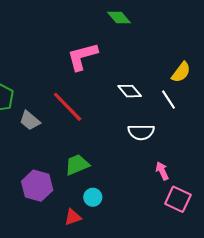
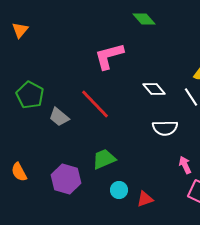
red triangle: (73, 217) -> (145, 199), moved

